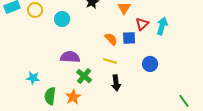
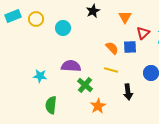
cyan star: (33, 78) -> (40, 76), moved
black arrow: (116, 83) -> (128, 92), moved
orange star: (73, 97) -> (98, 106), moved

